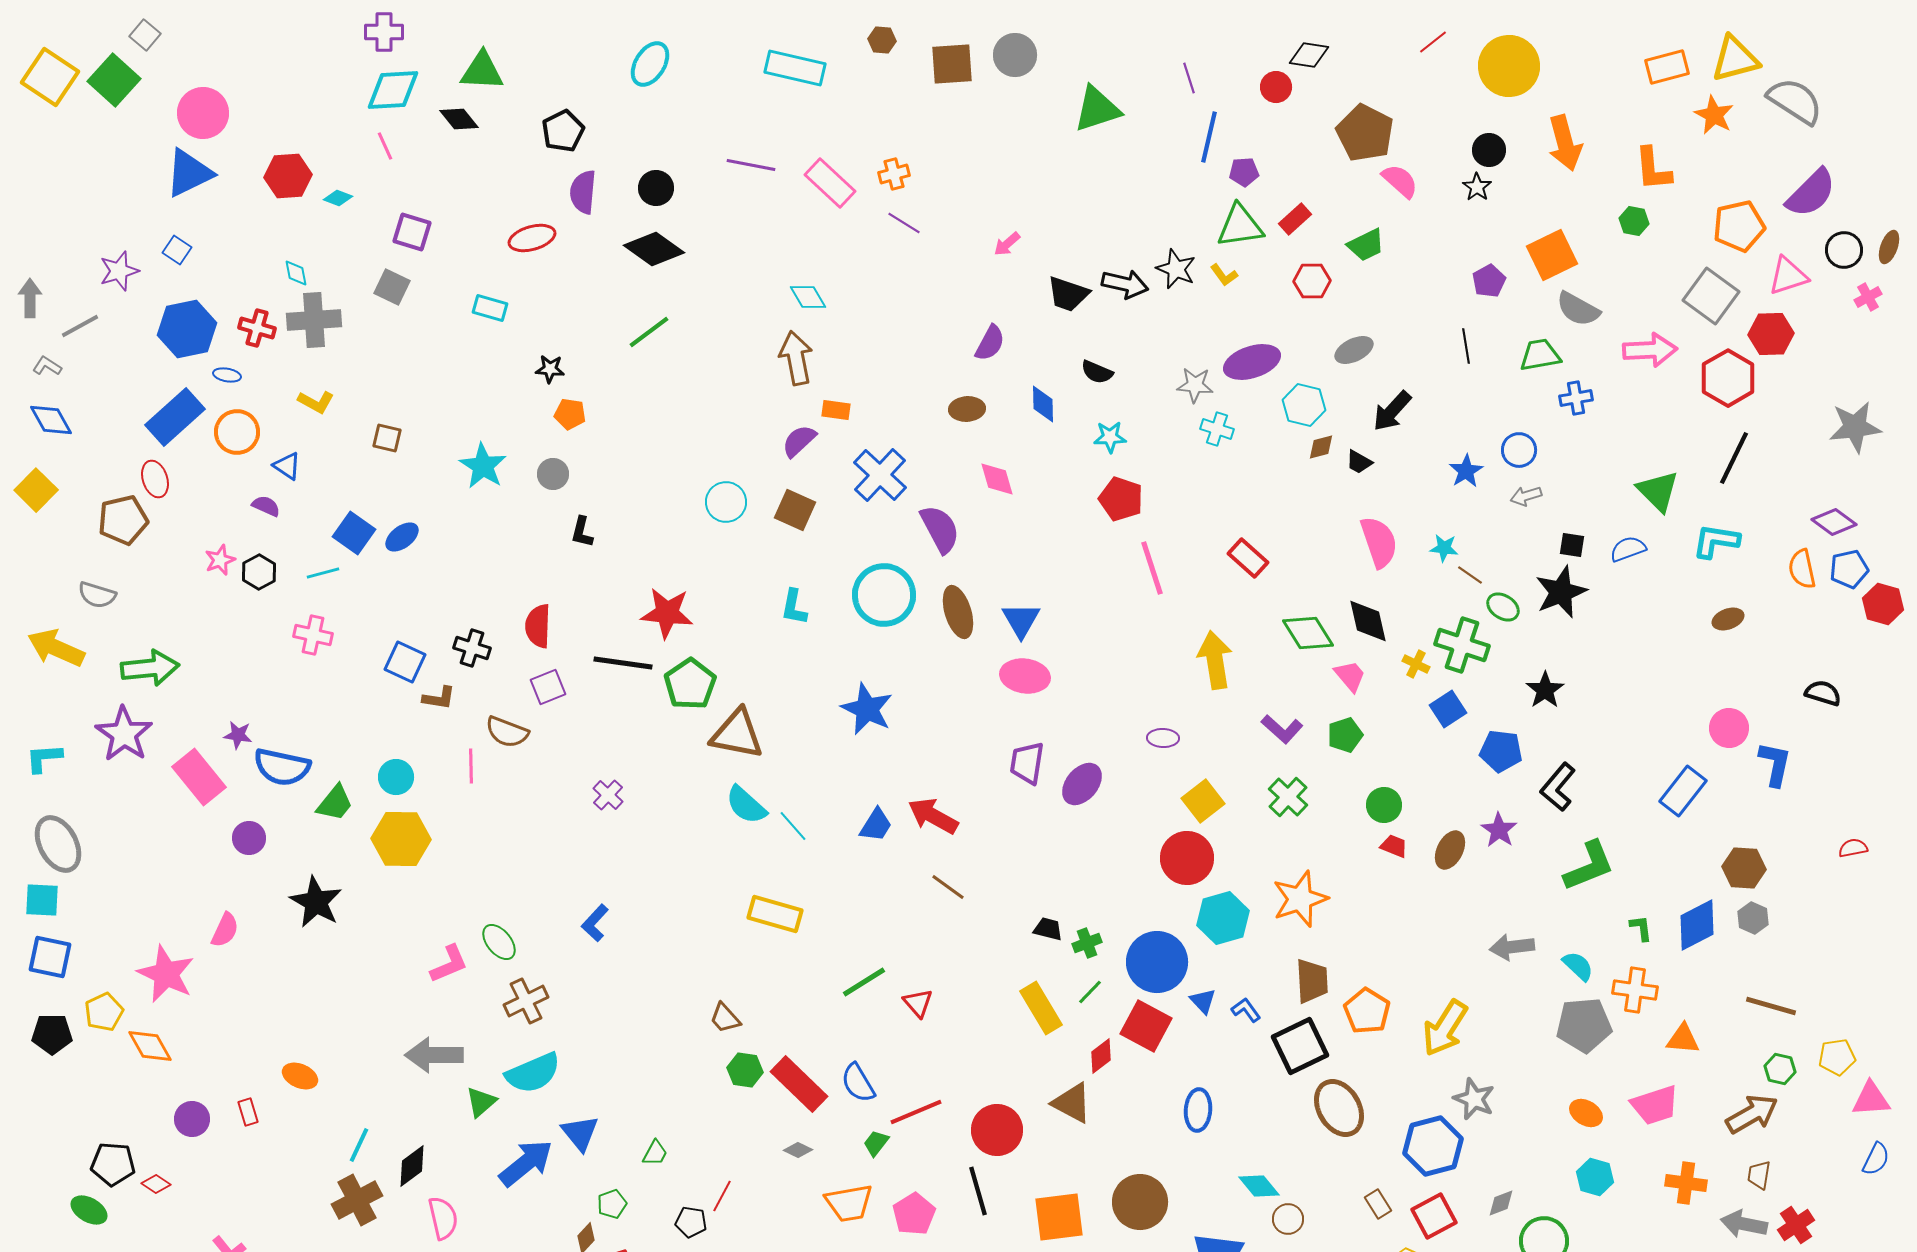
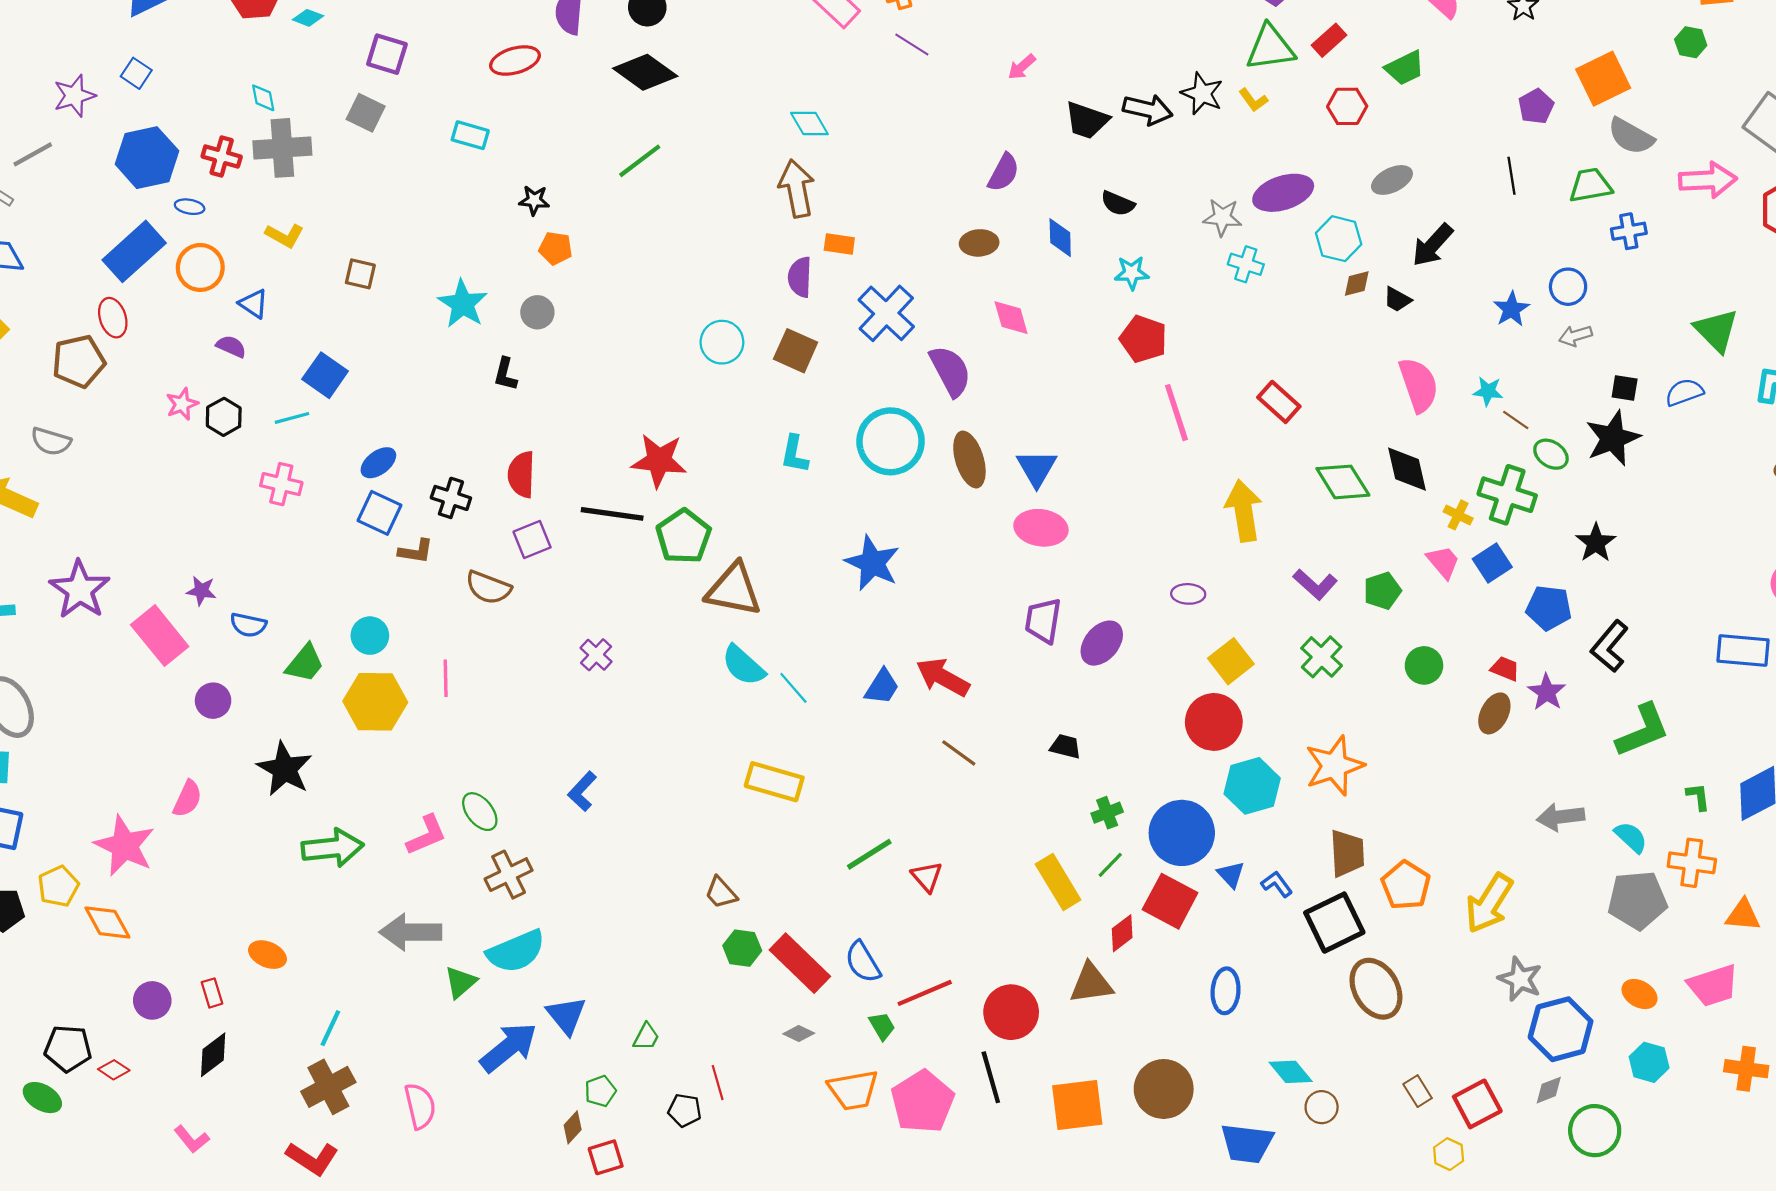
purple semicircle: (799, 441) -> (800, 277), turned -45
black L-shape: (582, 532) -> (505, 374), moved
blue ellipse: (402, 537) -> (378, 463), moved
green arrow: (150, 668) -> (333, 848), moved
pink trapezoid: (1350, 676) -> (1443, 562), moved
pink line: (471, 766) -> (446, 678), moved
blue semicircle: (282, 767) -> (248, 625), size x0.6
blue rectangle: (1683, 791) -> (1743, 650), turned 57
red trapezoid: (1394, 846) -> (1505, 669), moved
black trapezoid: (1048, 929) -> (1066, 747), moved
brown triangle: (1072, 1103) -> (1091, 983), turned -36
green trapezoid: (876, 1143) -> (882, 1026), turned 112
blue hexagon: (1433, 1146) -> (1561, 1029), moved
black diamond: (412, 1166) -> (213, 1055), moved
red line: (722, 1196) -> (718, 1083), turned -44
pink pentagon: (914, 1214) -> (923, 1102), size x1.4

